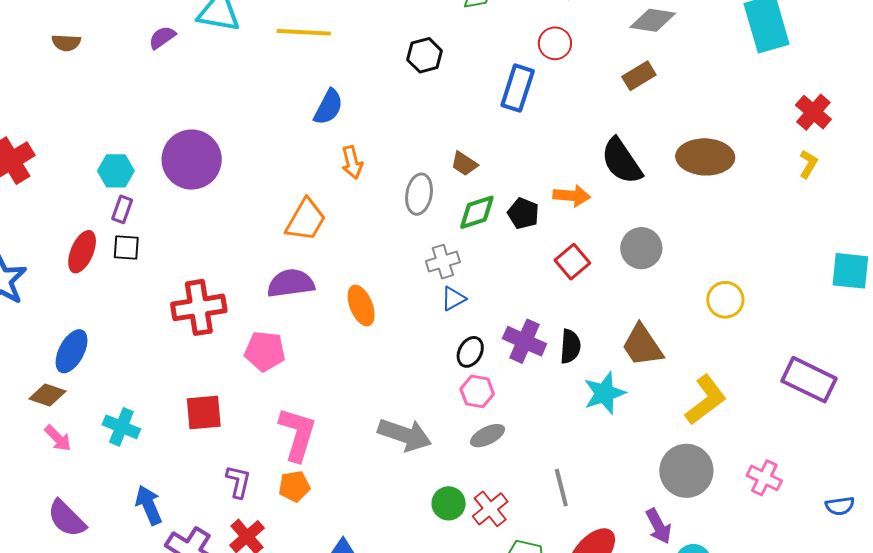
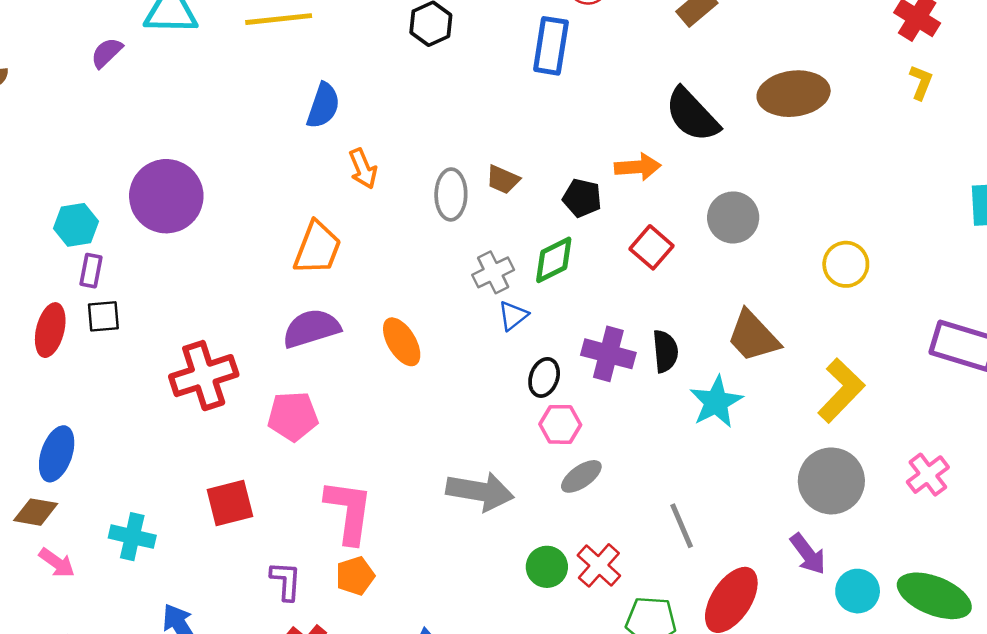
brown trapezoid: (464, 164) -> (503, 180), moved
green diamond: (477, 212) -> (554, 260), moved
pink cross: (764, 478) -> (928, 475), turned 36

